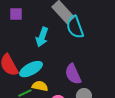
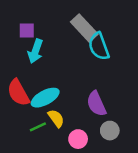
cyan arrow: (42, 37) -> (35, 51), moved
yellow semicircle: (40, 86) -> (56, 118), turned 42

